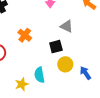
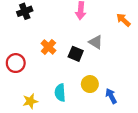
black square: (56, 47) -> (76, 54), moved, turned 32
yellow star: (22, 84) -> (30, 101), moved

